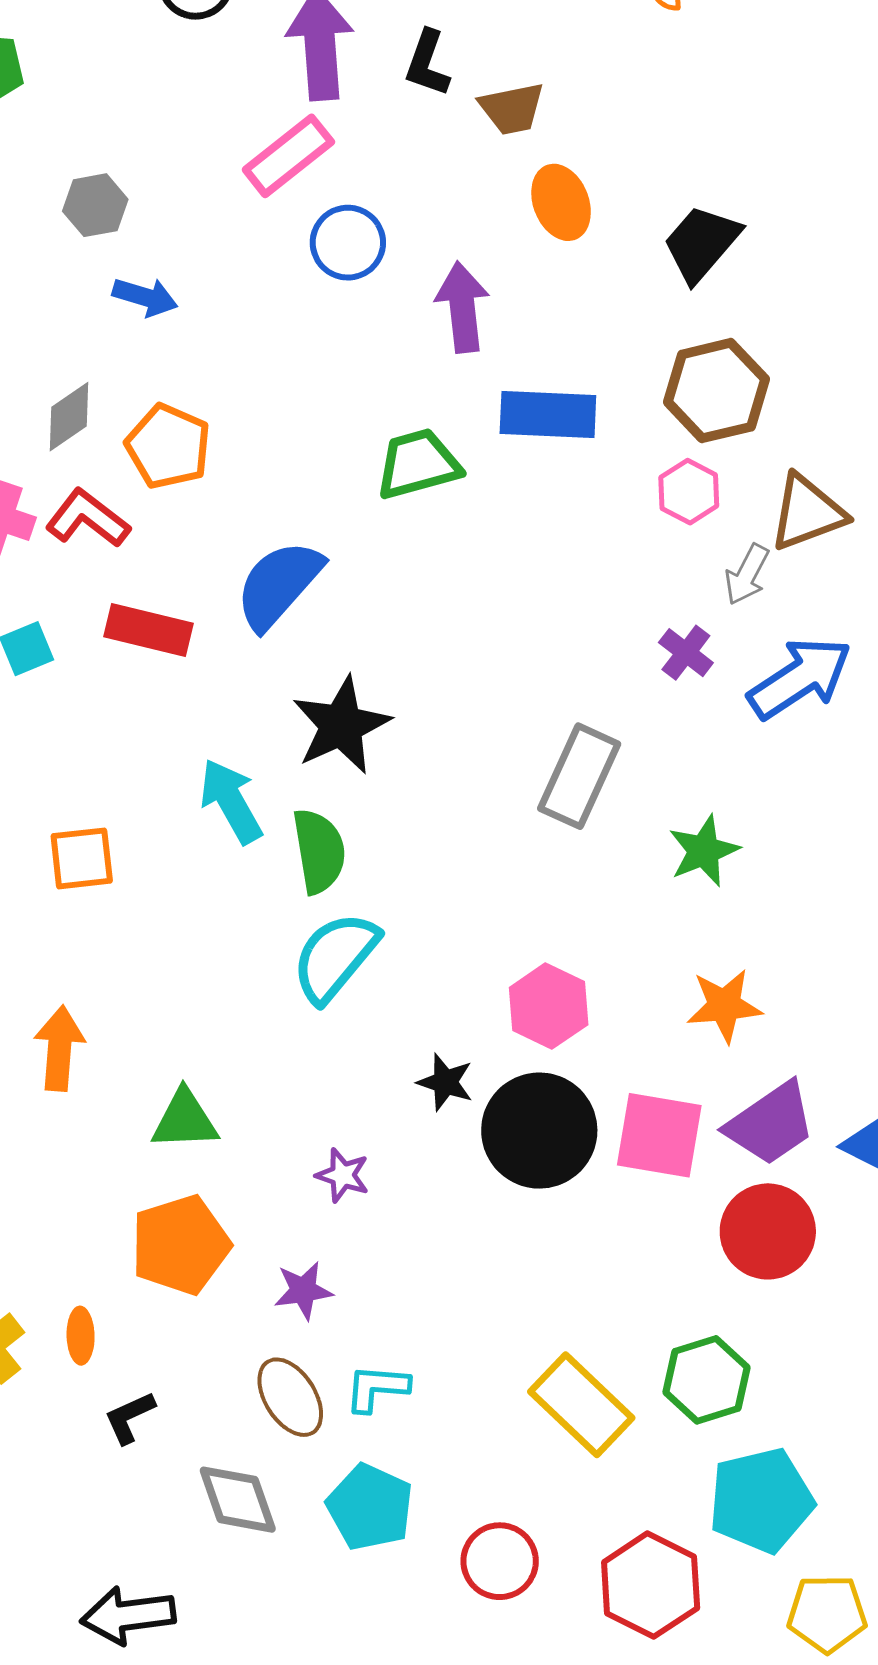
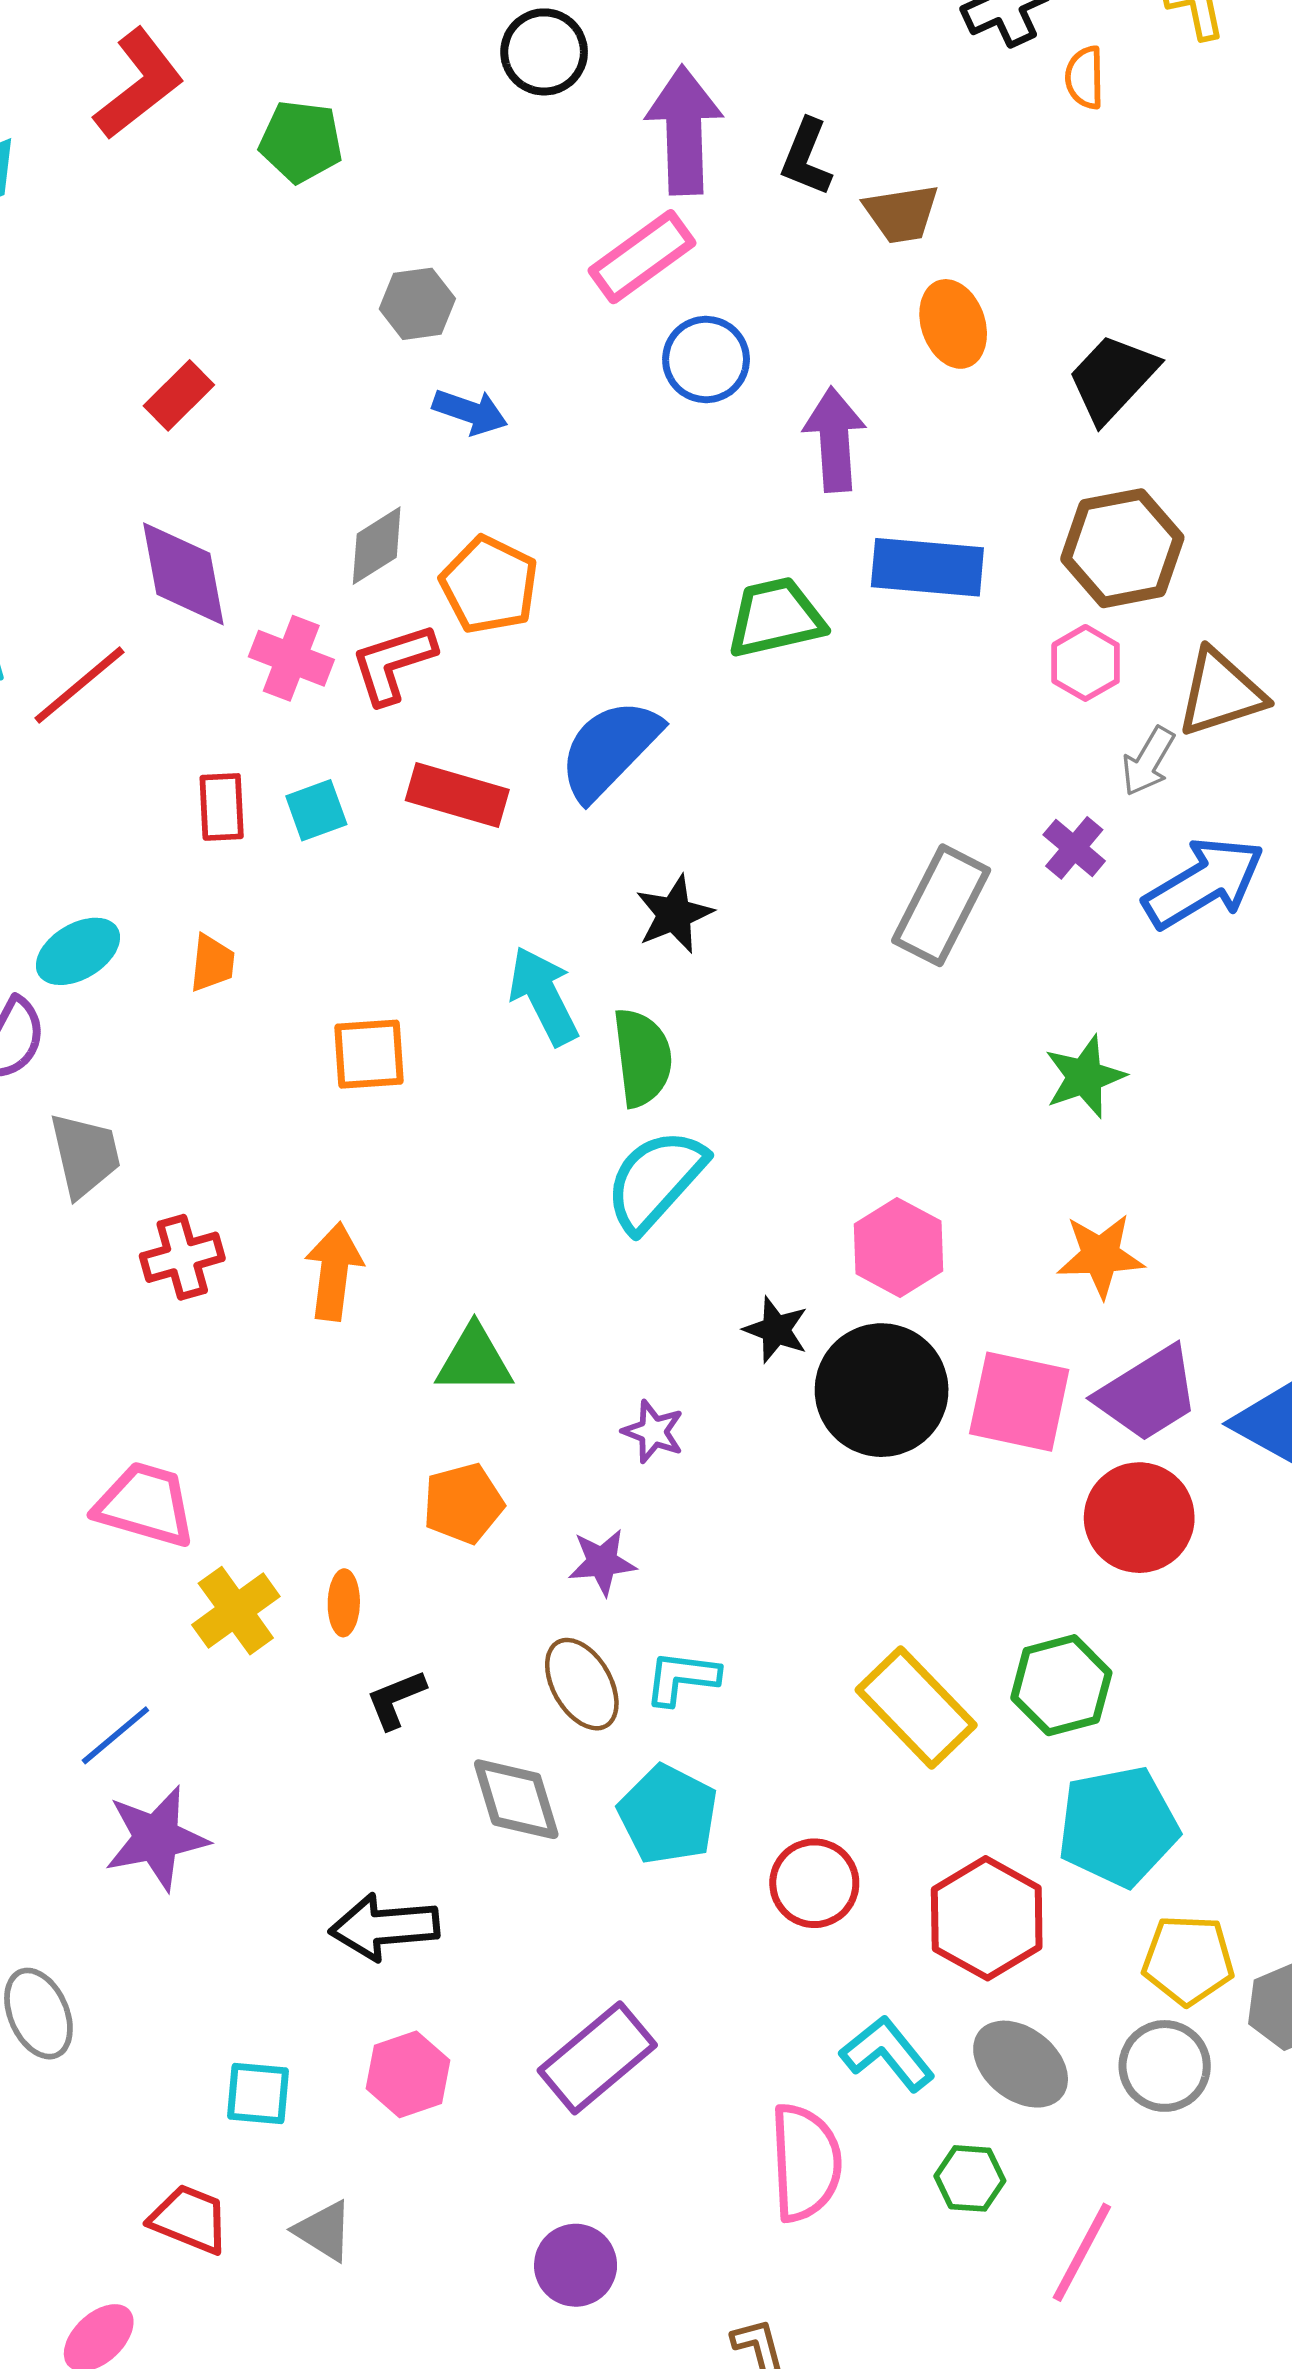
red L-shape: (88, 518) -> (393, 663), turned -58
black star: (341, 725) -> (674, 914), size x0.7
gray rectangle: (579, 776) -> (941, 905), moved
orange pentagon: (180, 1245) -> (463, 1503), size x0.7

